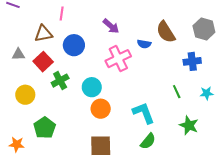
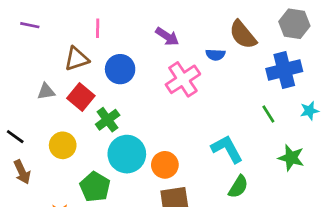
blue cross: (192, 61) -> (284, 70), size x1.4
cyan circle: (92, 87) -> (127, 154), moved, size x1.4
orange circle: (101, 109) -> (165, 165), moved

